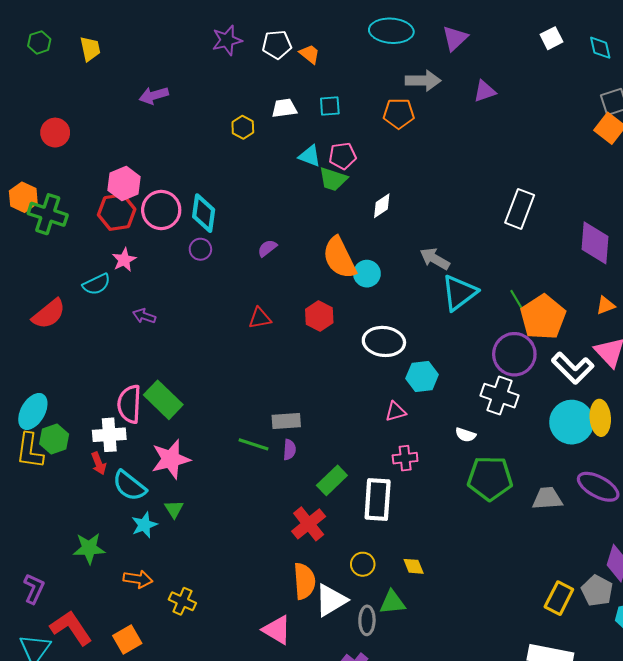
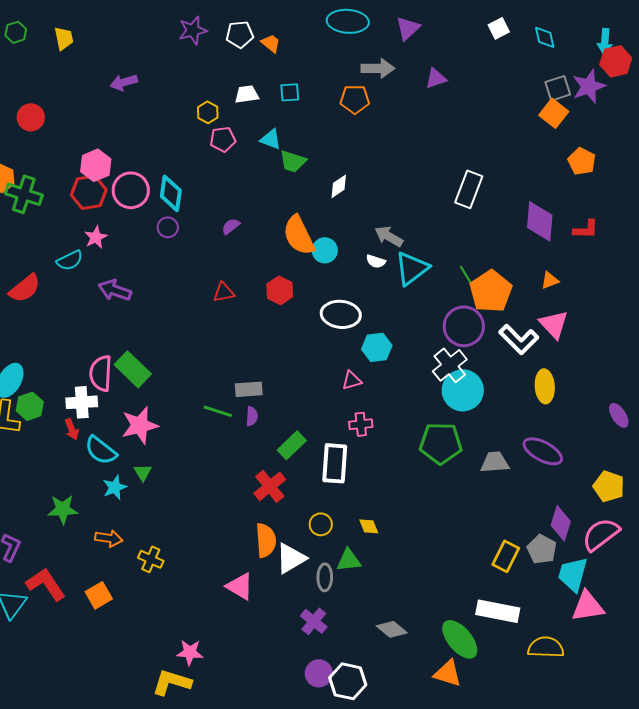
pink pentagon: (343, 156) -> (223, 139), moved
purple arrow: (144, 316) -> (115, 290), size x1.5
white cross: (499, 396) -> (450, 365), turned 32
cyan circle: (572, 422) -> (463, 390), moved
white semicircle: (466, 435) -> (376, 261), moved

